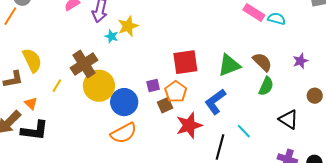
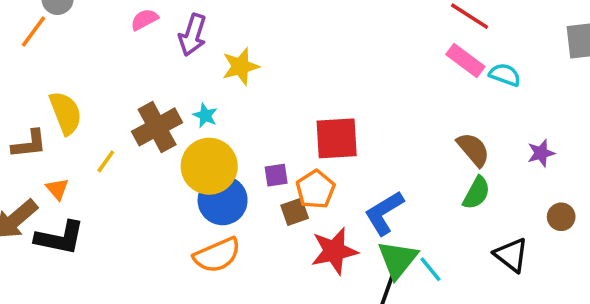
cyan star: (111, 36) -> (205, 115), moved
green triangle: (229, 65) -> (398, 260), moved, turned -35
yellow circle: (99, 86) -> (209, 166), moved

